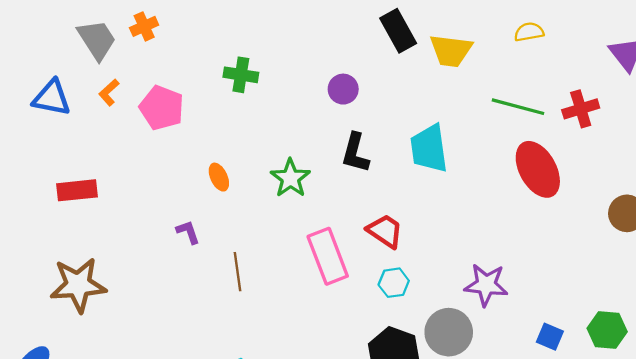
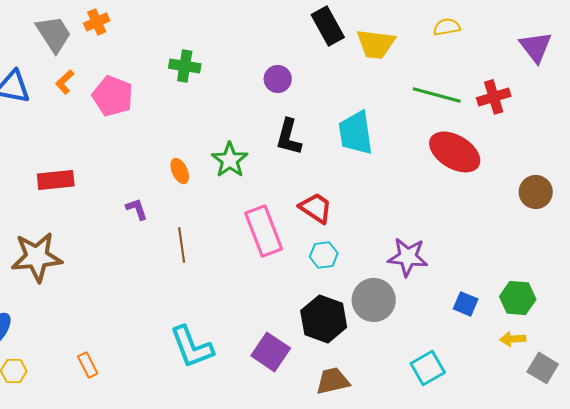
red ellipse: (538, 169) -> (455, 152), turned -30
orange ellipse: (219, 177) -> (180, 171), moved
red rectangle: (77, 190) -> (56, 180), moved

